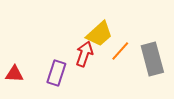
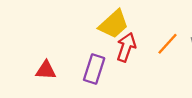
yellow trapezoid: (99, 34) -> (114, 24), moved

